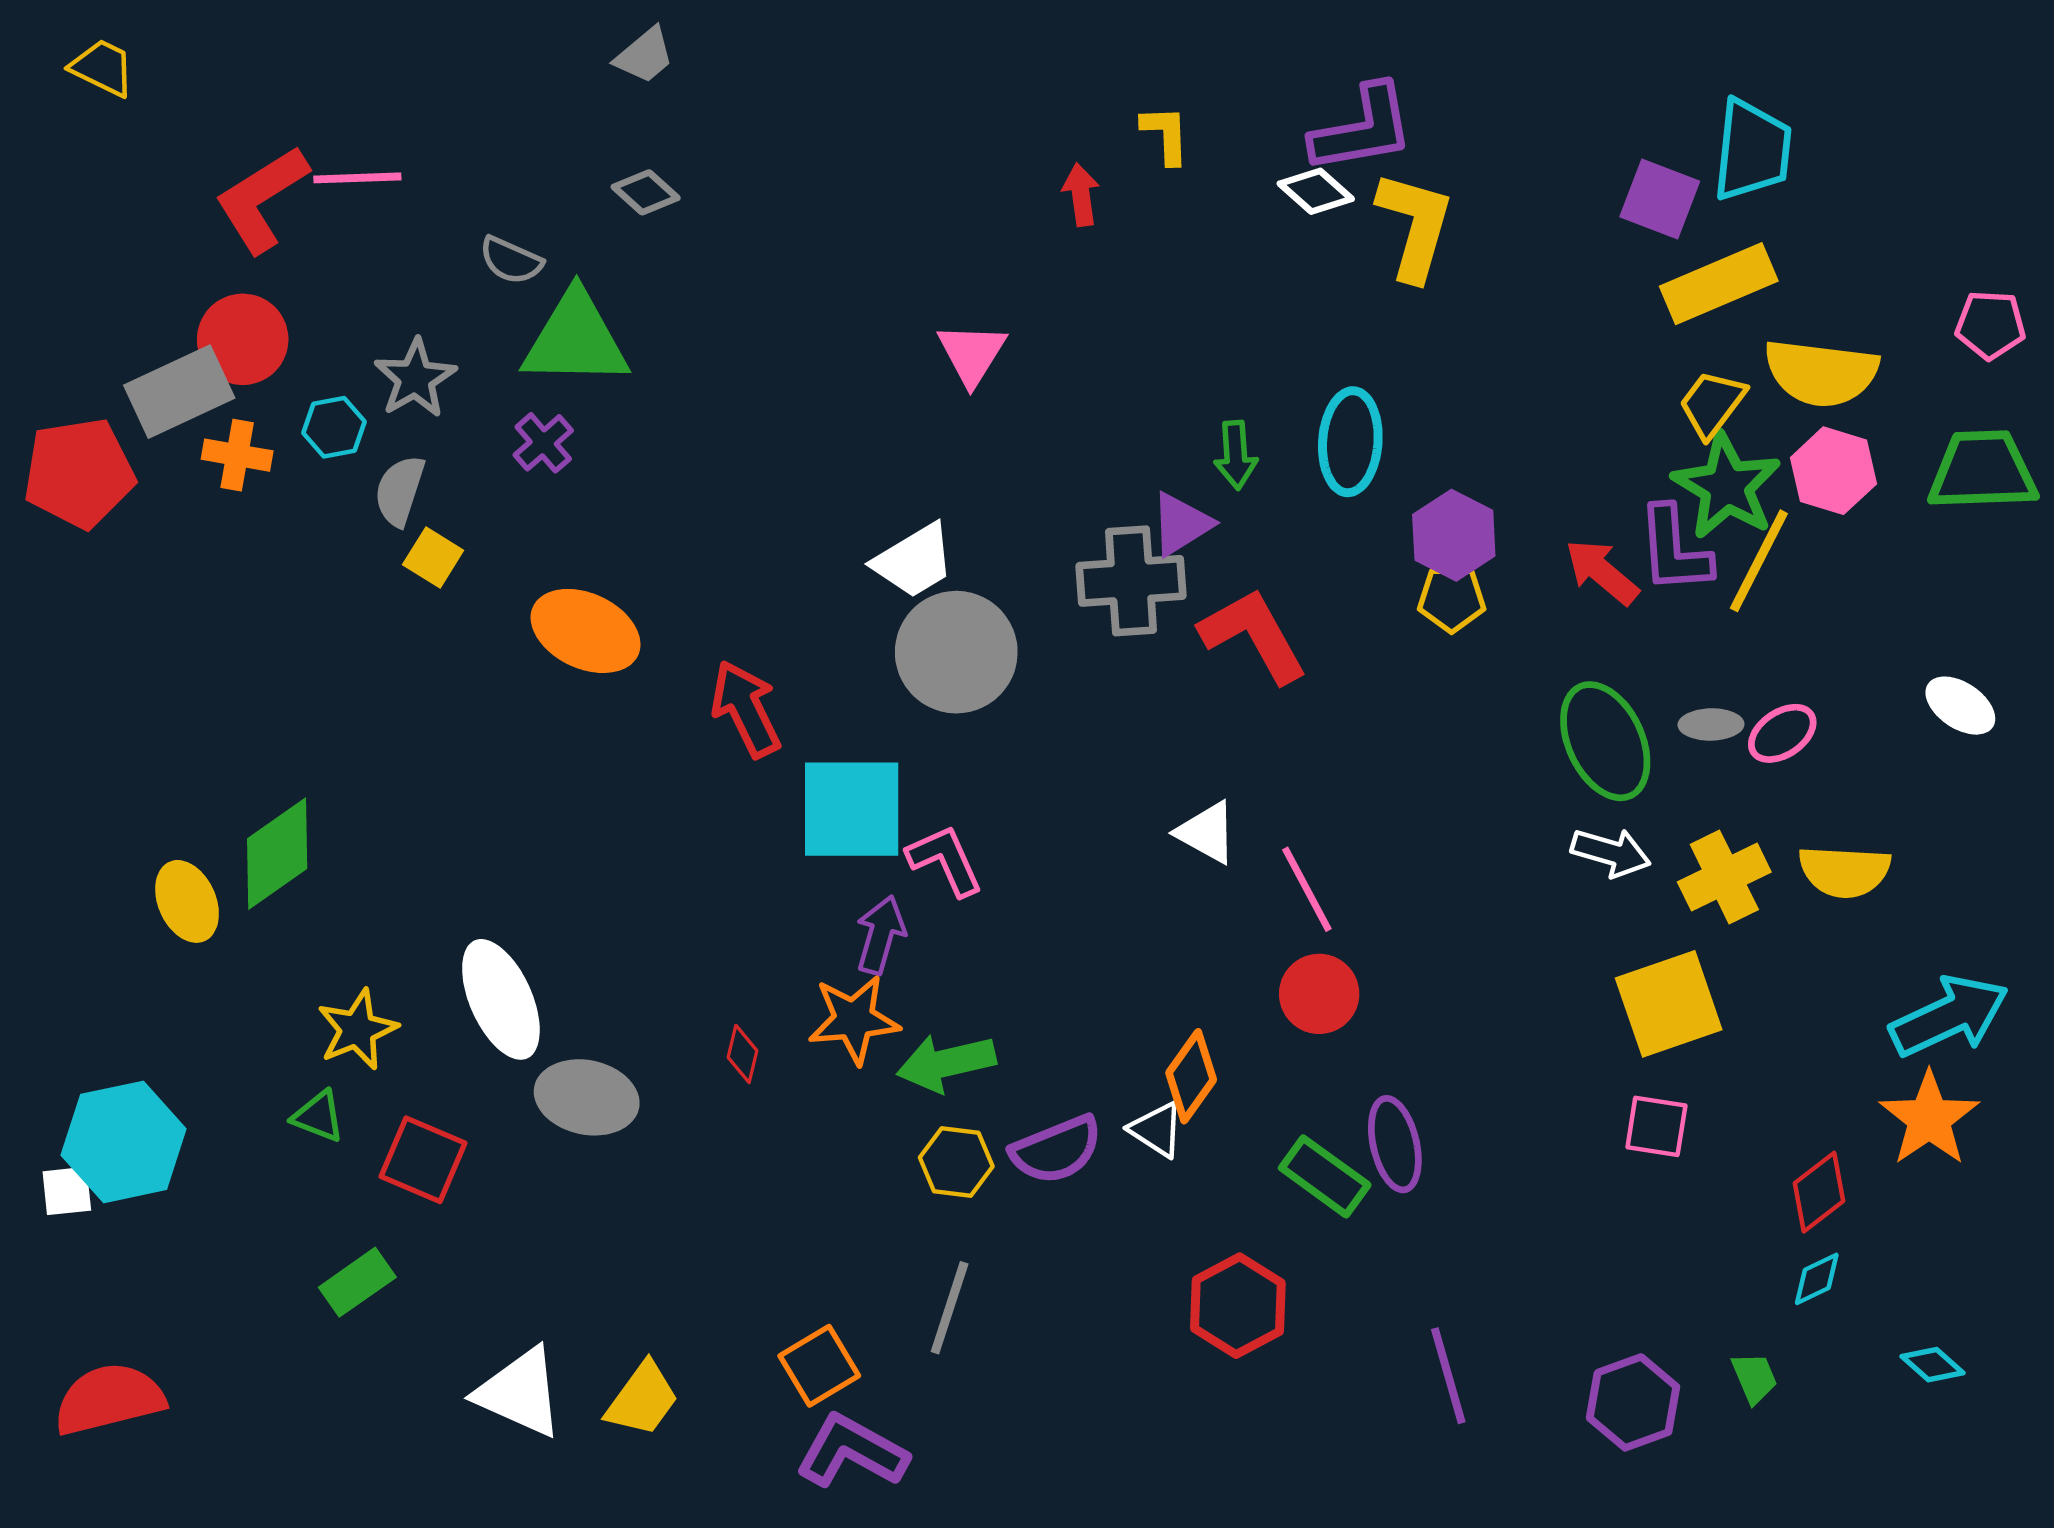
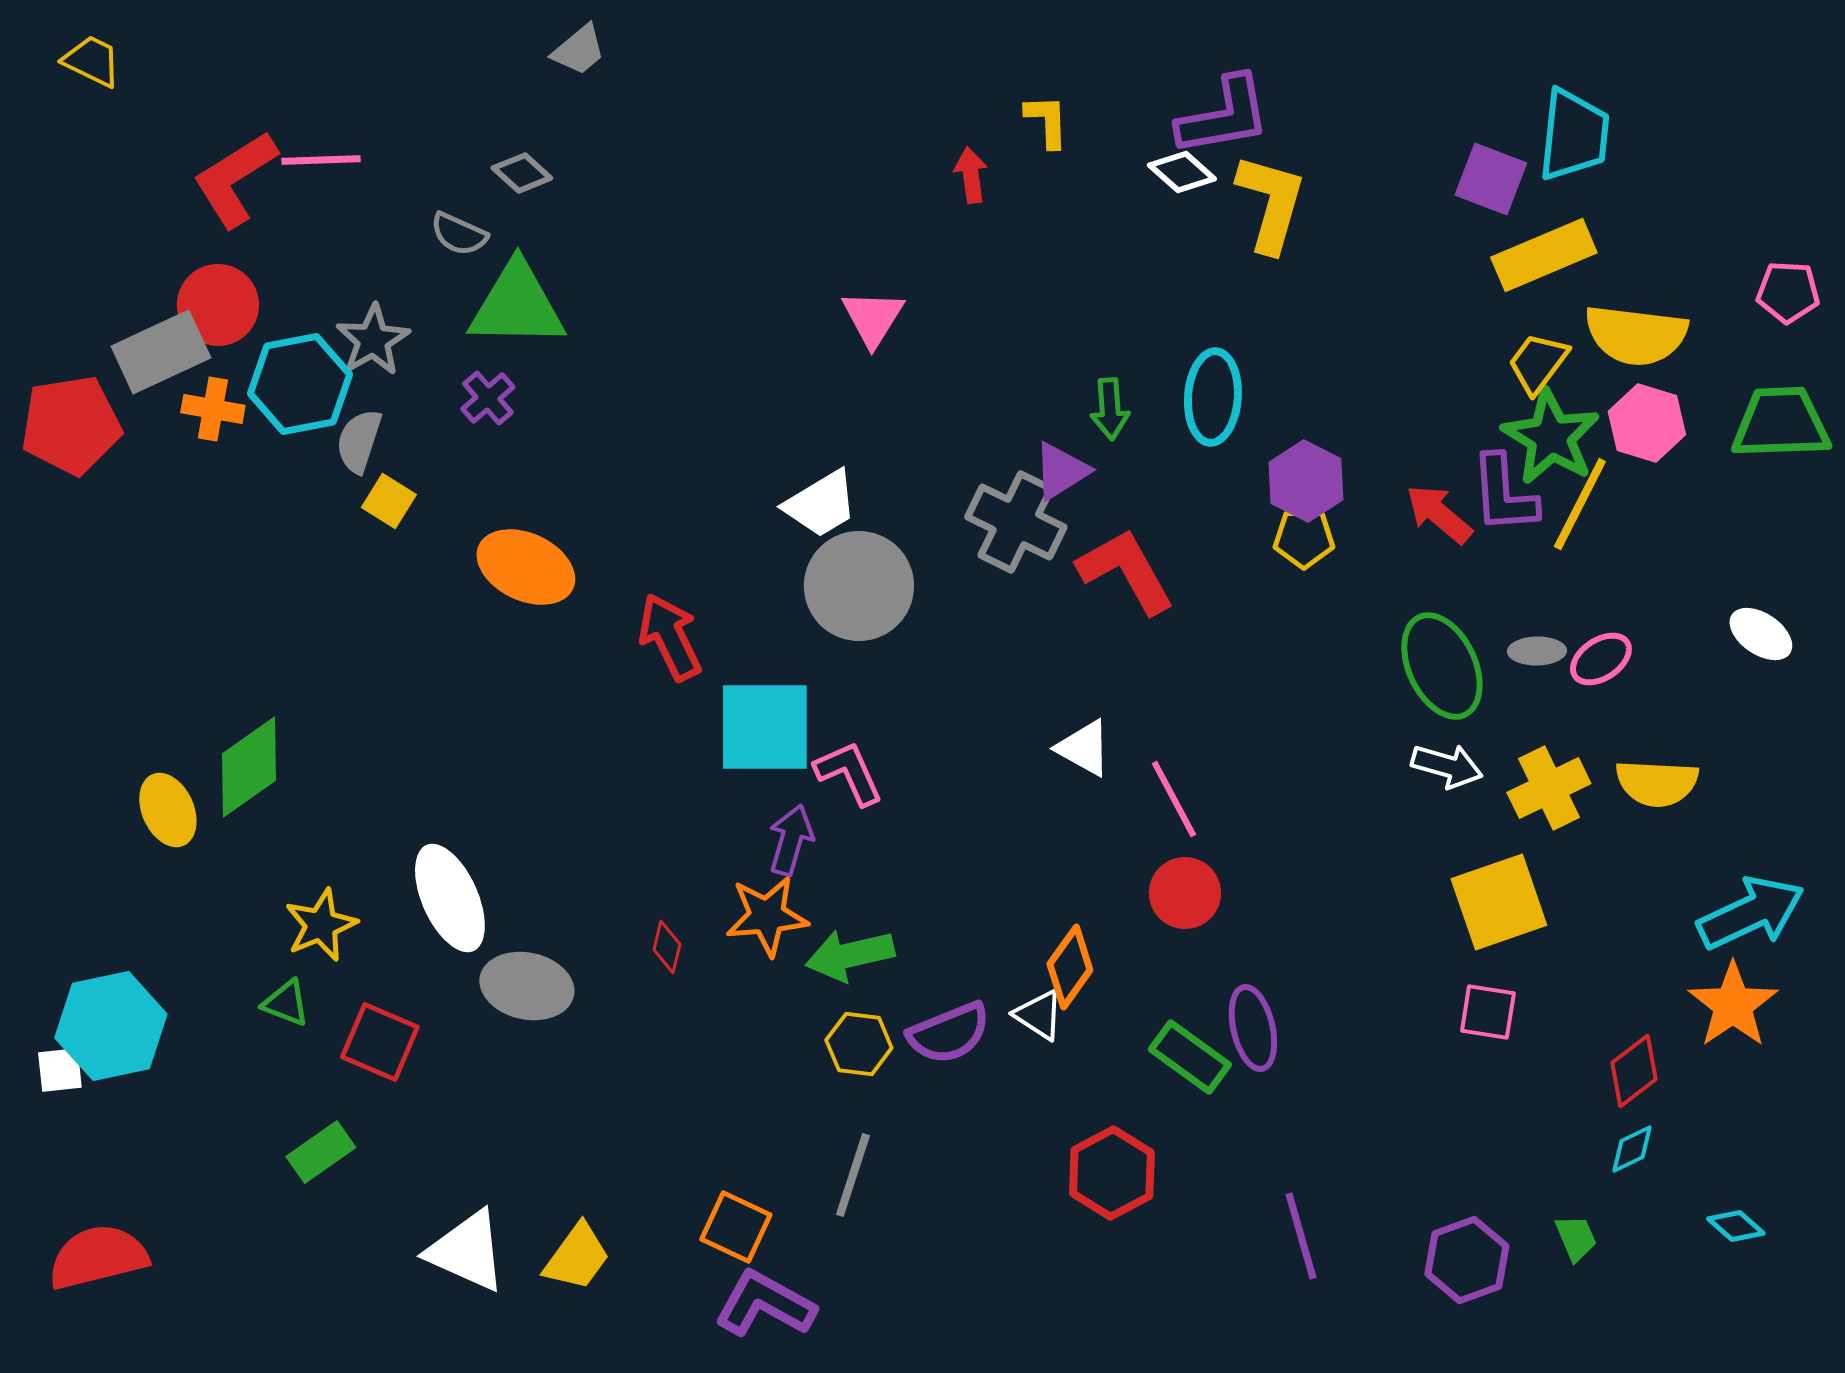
gray diamond: (646, 192) -> (522, 173), moved
cyan hexagon: (334, 427) -> (300, 384), size x1.8
gray cross: (1131, 581) -> (1016, 522), turned 30
orange square: (819, 1366) -> (736, 1227), turned -34

